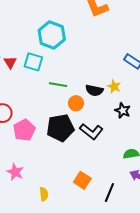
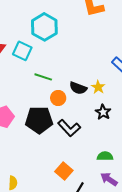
orange square: (82, 180) -> (64, 171), moved

